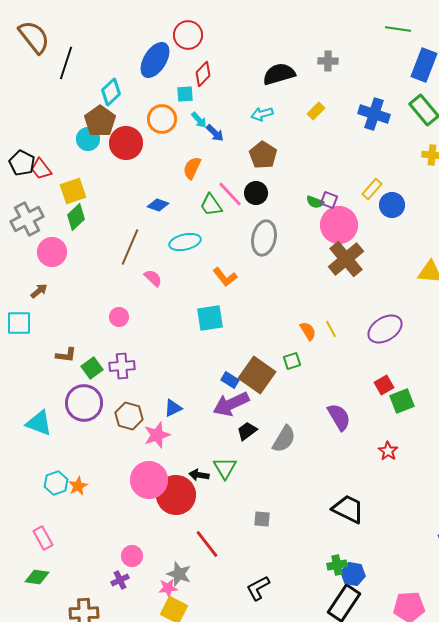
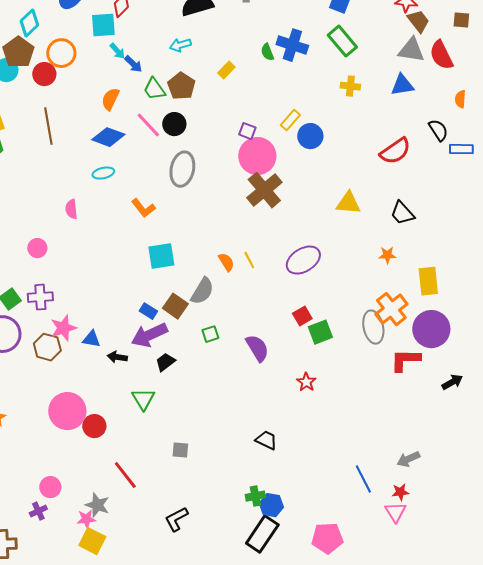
cyan square: (185, 94) -> (103, 25), size x1.5
yellow rectangle: (316, 111) -> (226, 70), moved
orange circle: (162, 119) -> (61, 53), moved
red circle: (126, 143) -> (44, 74), size x0.7
green semicircle: (315, 202) -> (267, 52), moved, turned 48
blue diamond: (158, 205) -> (108, 137), moved, size x1.5
green trapezoid: (211, 205) -> (154, 89), moved
cyan ellipse: (185, 242) -> (103, 173), size x0.7
brown line: (130, 247) -> (48, 126), moved, turned -33
pink semicircle: (153, 278) -> (71, 209), turned -138
cyan square: (210, 318) -> (161, 256), moved
green square: (292, 361) -> (210, 334), moved
brown square: (257, 375) -> (175, 306), size x0.7
blue triangle: (173, 408) -> (91, 339), turned 36
pink star: (157, 435) -> (63, 328), moved
gray semicircle: (284, 439) -> (202, 291), moved
black arrow: (199, 475) -> (117, 357), moved
red circle: (176, 495) -> (94, 426), size x0.6
black trapezoid: (348, 509) -> (266, 440), size x0.7

